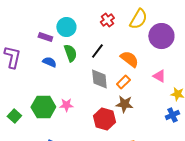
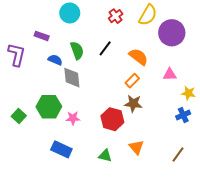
cyan circle: (66, 27) -> (70, 13), moved
purple rectangle: (45, 37) -> (42, 36), moved
pink triangle: (159, 76) -> (170, 74), turned -32
gray diamond: (99, 79) -> (72, 78), moved
pink star: (66, 105) -> (73, 118), moved

